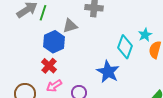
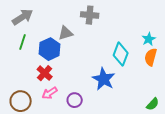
green line: (43, 13) -> (23, 42), moved
cyan star: (145, 35) -> (149, 39), moved

